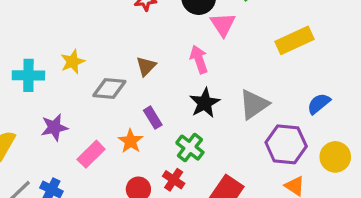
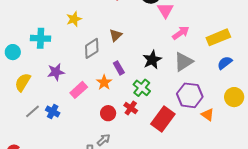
yellow rectangle: (295, 40) -> (218, 37), moved
pink arrow: (199, 59) -> (181, 33), moved, turned 72
yellow star: (73, 62) -> (74, 19), moved
gray diamond: (109, 88) -> (92, 48), turned -40
purple hexagon: (286, 144) -> (190, 95), moved

